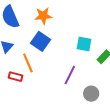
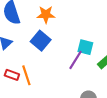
orange line: (28, 63) -> (26, 75), moved
purple line: (70, 75) -> (76, 60), moved

